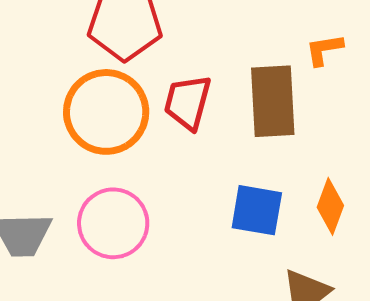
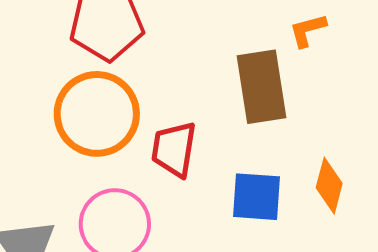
red trapezoid: (188, 102) -> (174, 149), moved

